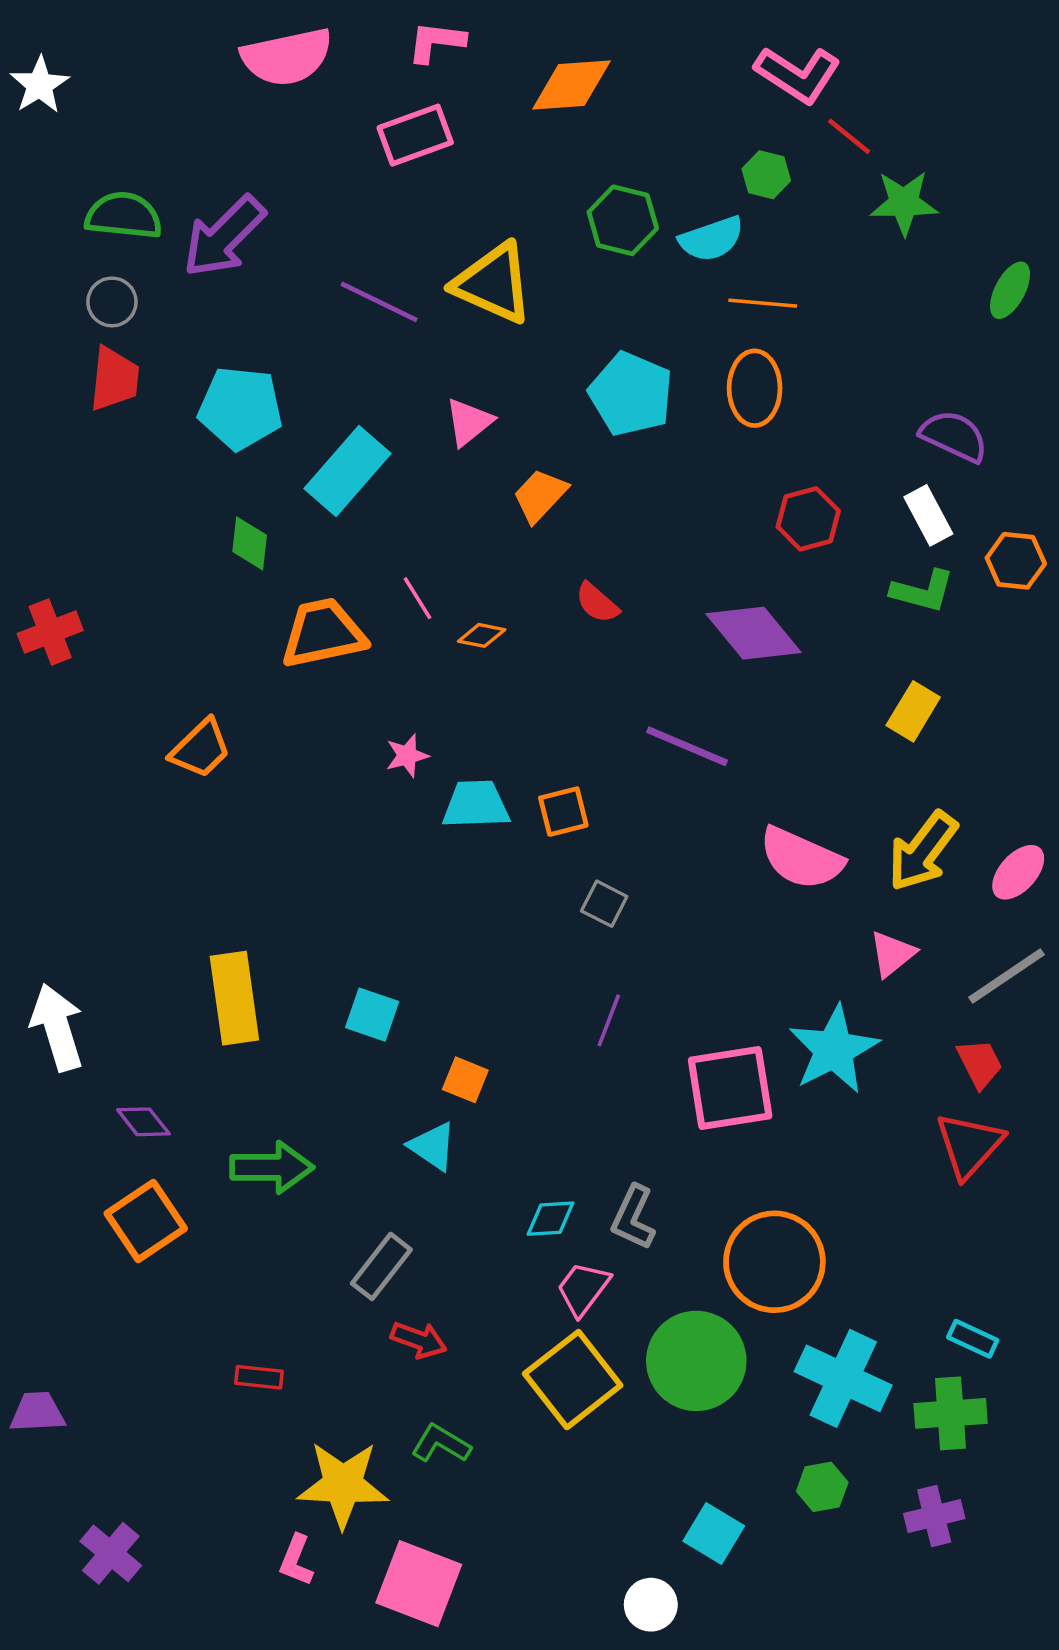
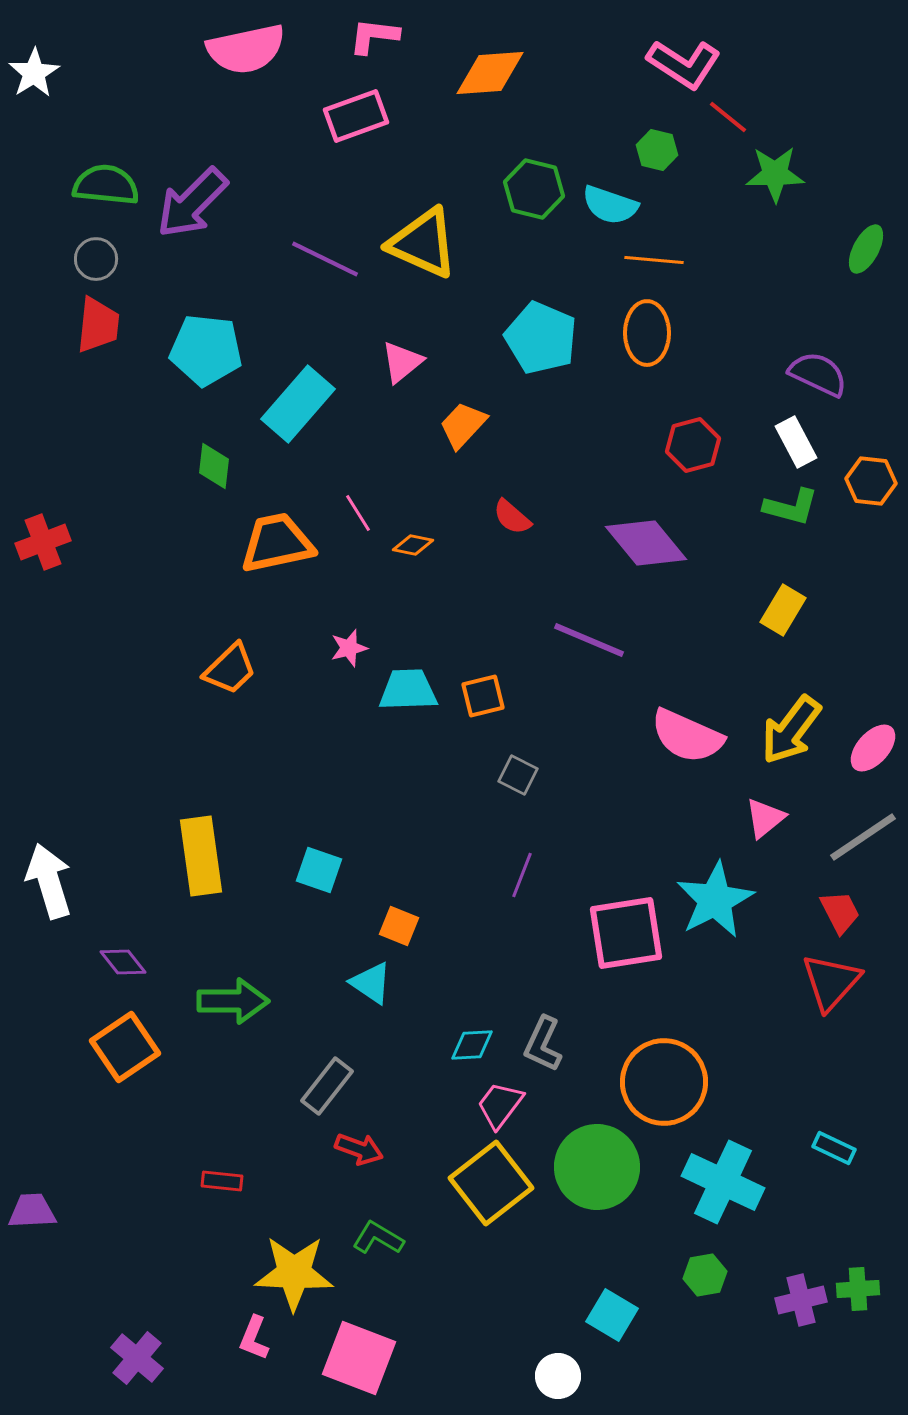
cyan semicircle: (711, 239) -> (610, 205), turned 38
orange trapezoid: (201, 749) -> (230, 669), moved
green cross: (951, 1413) -> (858, 1289), moved, size x0.7
purple cross: (111, 1553) -> (137, 1358), moved

